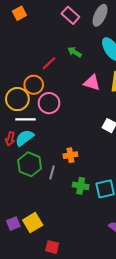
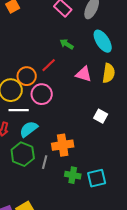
red line: (49, 63) -> (49, 65), moved
cyan semicircle: (24, 138) -> (29, 129), moved
orange cross: (70, 155) -> (63, 145), size x1.5

